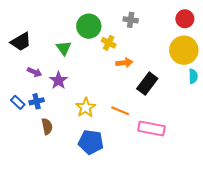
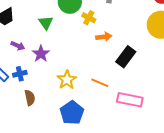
blue pentagon: (91, 142) -> (72, 113), turned 30

